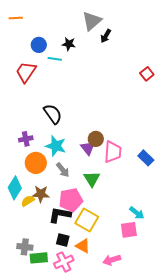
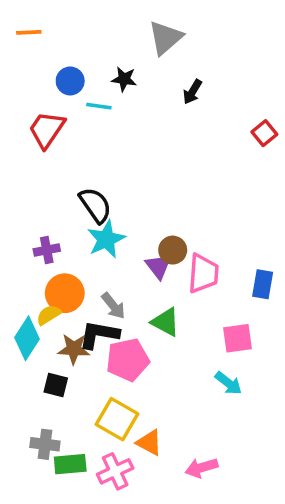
black arrow: (106, 36) -> (192, 92), moved
cyan star: (56, 146) -> (106, 239), moved, turned 30
blue rectangle: (146, 158) -> (263, 284), turned 56
green triangle: (92, 179) -> (165, 322), turned -30
yellow semicircle: (28, 201) -> (49, 315), moved
cyan arrow: (137, 213) -> (228, 383), moved
black L-shape: (60, 215) -> (99, 335), moved
yellow square: (87, 220) -> (117, 419), moved
pink square: (129, 230) -> (237, 338), moved
black square: (63, 240) -> (56, 385), moved

